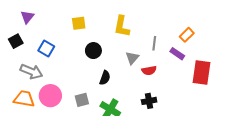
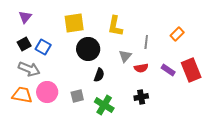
yellow square: (79, 23) -> (74, 23), size x1.5
black square: (16, 41) -> (24, 44), moved
black circle: (93, 51) -> (88, 49), size x1.5
purple rectangle: (177, 54) -> (168, 70), moved
red rectangle: (201, 73) -> (191, 70), turned -30

